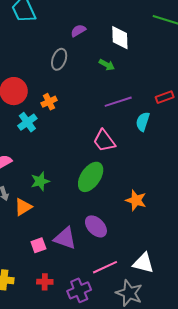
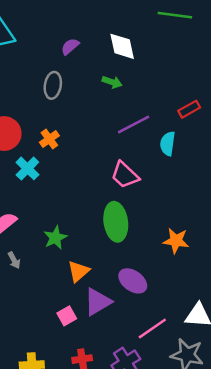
green ellipse: (91, 177) -> (116, 222), turned -32
orange triangle: (23, 207) -> (78, 271), moved
purple triangle: (65, 238) -> (98, 302), turned -40

